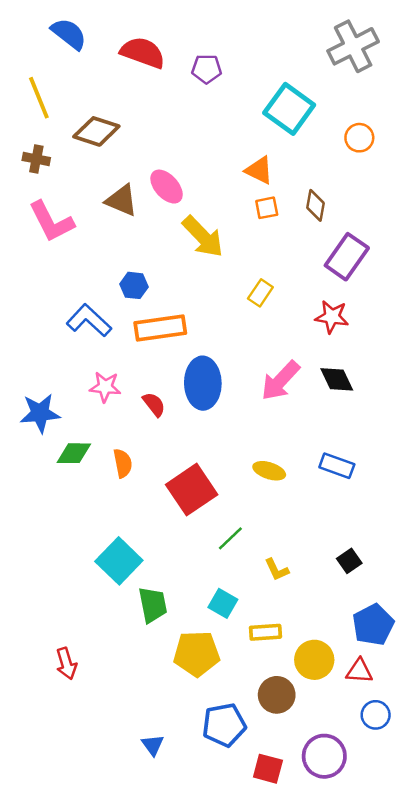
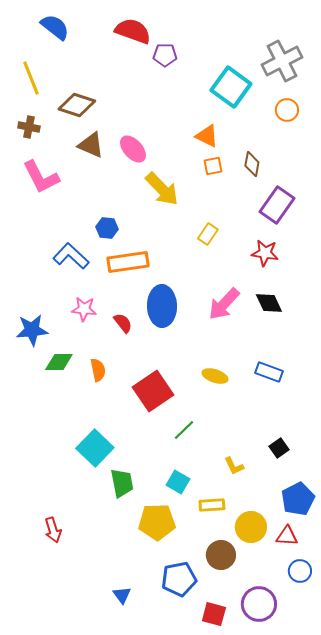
gray cross: (353, 46) -> (282, 61), moved
red semicircle: (143, 53) -> (133, 31), moved
brown triangle: (121, 200) -> (91, 145), moved
yellow L-shape: (277, 570) -> (234, 466), moved

